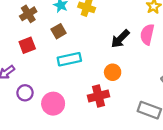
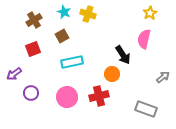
black arrow: (120, 39) -> (123, 55), moved, turned -78
pink circle: (53, 104) -> (67, 97), moved

